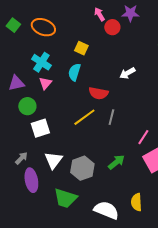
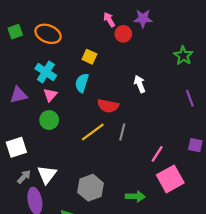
green square: (13, 25) -> (15, 32), turned 32
white arrow: (127, 73) -> (140, 84), turned 98
green circle: (27, 106) -> (49, 120), moved
white square: (40, 128) -> (16, 147), moved
white triangle: (53, 160) -> (47, 175), moved
green arrow: (116, 162) -> (135, 196), moved, turned 42

